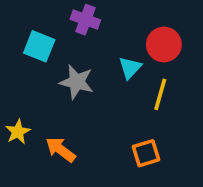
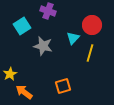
cyan square: (39, 46) -> (22, 26), turned 36
orange arrow: (61, 150) -> (24, 92), moved
orange square: (146, 153) -> (63, 86), moved

